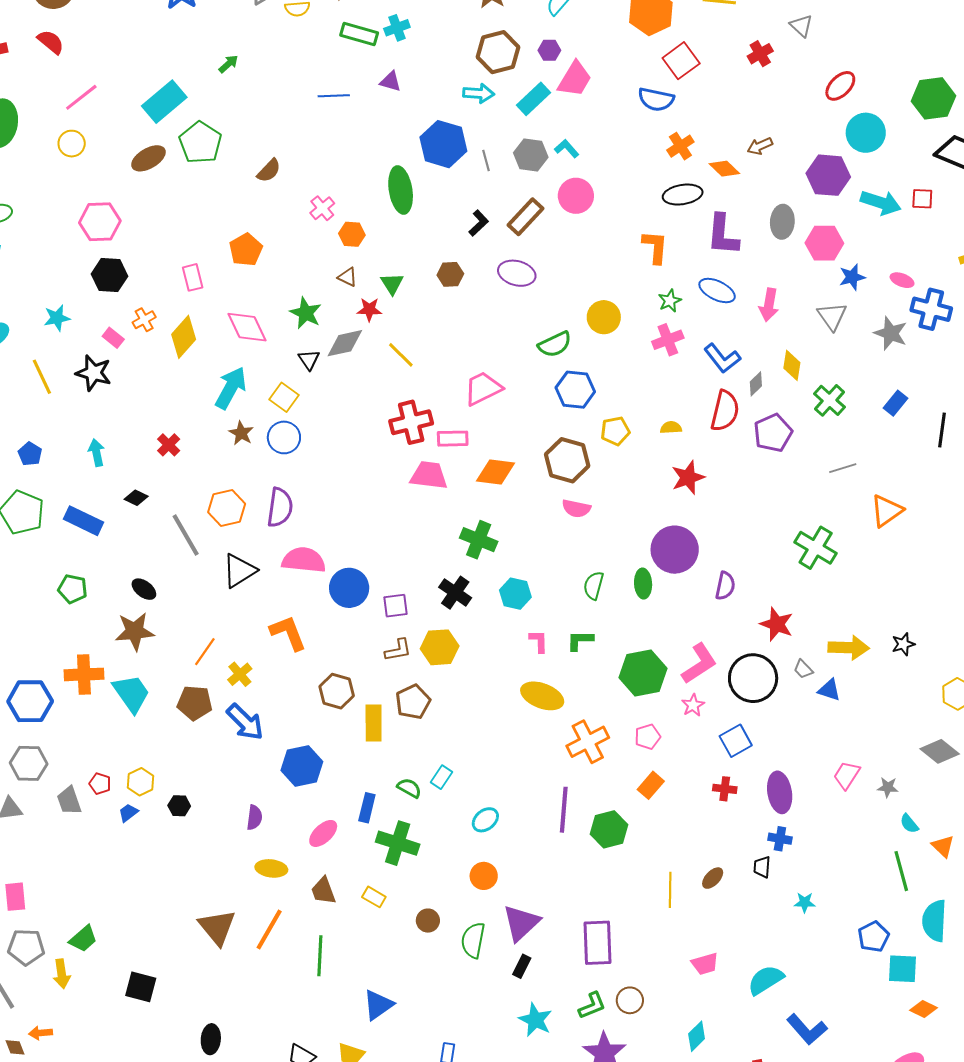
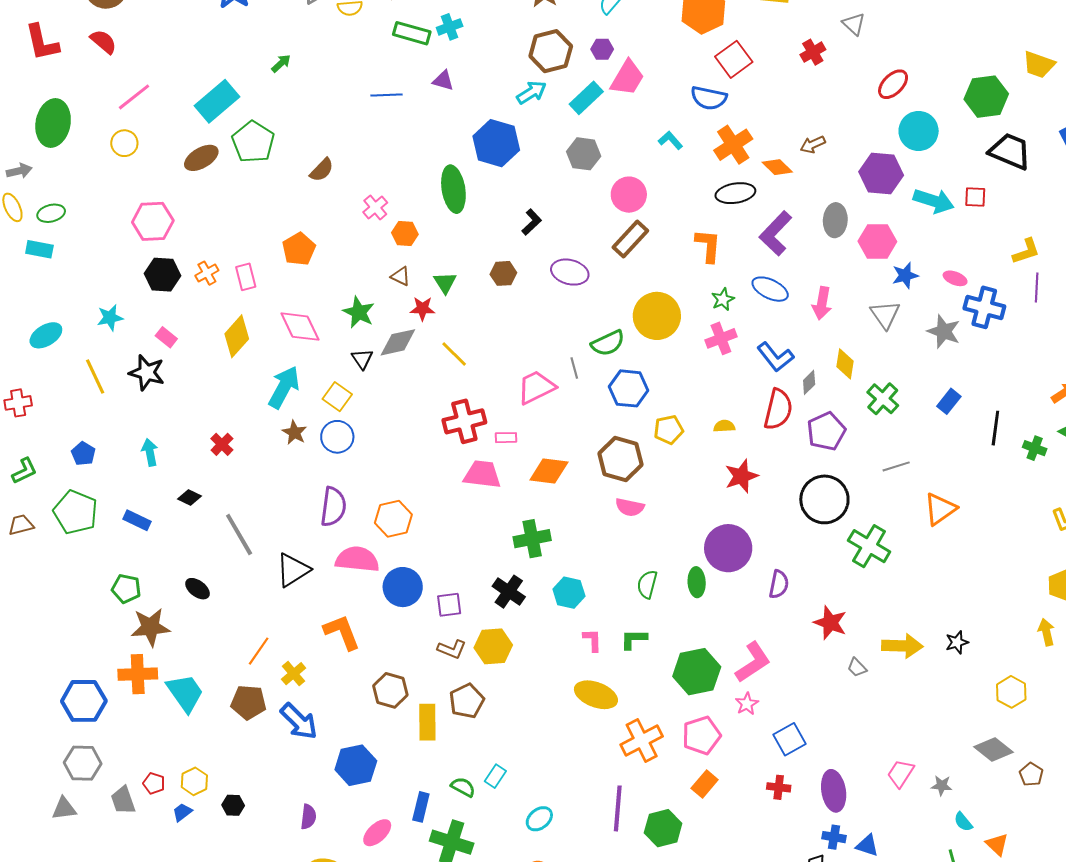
cyan arrow: (479, 93) -> (531, 92), turned -36
orange cross: (680, 146) -> (733, 145), size x1.4
cyan L-shape: (567, 149) -> (670, 140), moved
gray line: (486, 160) -> (574, 368), moved
brown rectangle: (526, 217) -> (630, 239), moved
purple L-shape: (723, 235) -> (776, 233), turned 39
yellow circle: (604, 317) -> (657, 316), size x1.4
orange cross: (144, 320) -> (207, 273), moved
pink rectangle: (453, 439) -> (506, 438), size x0.7
orange hexagon: (227, 508) -> (393, 519), moved
blue rectangle: (84, 521) -> (137, 520), size x0.7
green cross: (479, 540) -> (532, 539), turned -33
brown star: (135, 631) -> (150, 627), moved
brown L-shape: (398, 650) -> (452, 649), turned 32
black circle: (753, 678) -> (824, 499), moved
blue triangle: (829, 690) -> (867, 845), moved
pink pentagon: (648, 737) -> (701, 735), size x1.5

